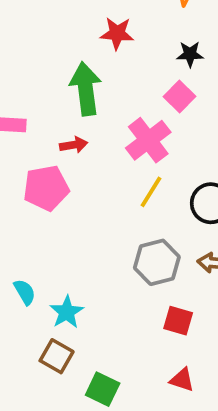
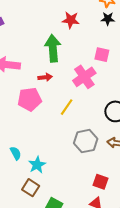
black star: (190, 54) -> (108, 19), moved
pink square: (180, 96) -> (102, 55), turned -35
yellow line: (151, 192) -> (67, 107), moved
red square: (178, 321) -> (100, 182), moved

